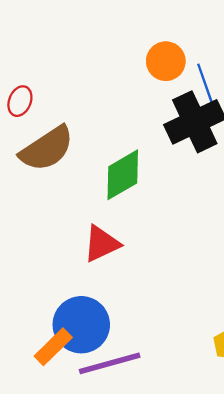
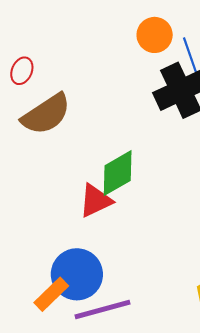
green diamond: (123, 175) -> (118, 173), moved

